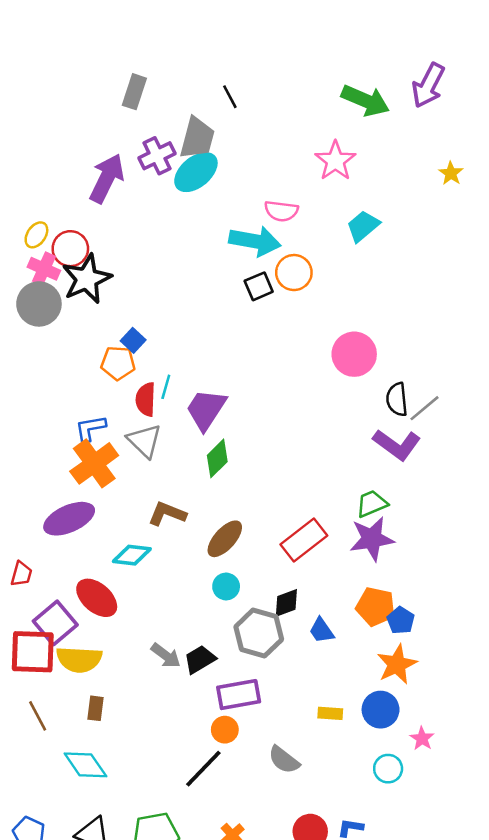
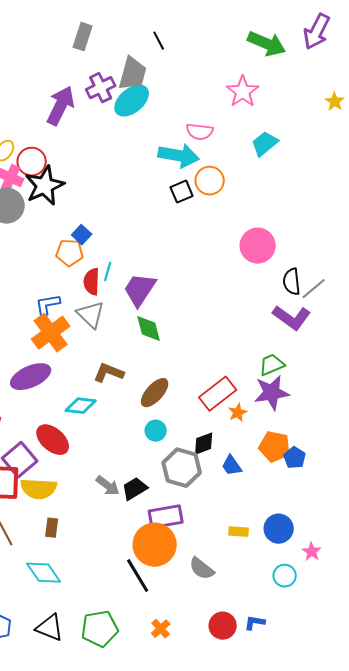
green diamond: (217, 458) -> (149, 329), turned -60
orange star: (397, 664) -> (238, 413), moved, size x0.6
orange circle: (225, 730) -> (155, 545), size x2.0
black line: (203, 769) -> (138, 576), turned -75

